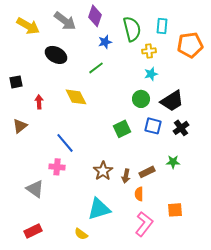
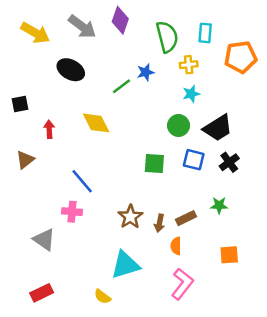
blue star: (105, 42) -> (146, 72), moved
green square: (122, 129) -> (154, 164), turned 30
orange square: (175, 210) -> (229, 255), moved

